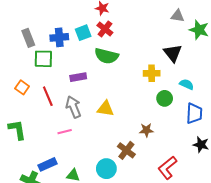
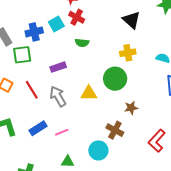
black triangle: (173, 53) -> (131, 20), moved
green semicircle: (106, 56) -> (82, 43), size x0.6
green circle: (165, 98) -> (115, 79), moved, size x1.5
pink line: (65, 132) -> (62, 132), moved
blue rectangle: (48, 164) -> (38, 128), moved

